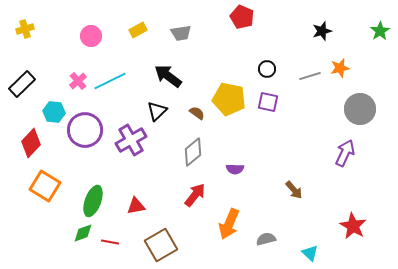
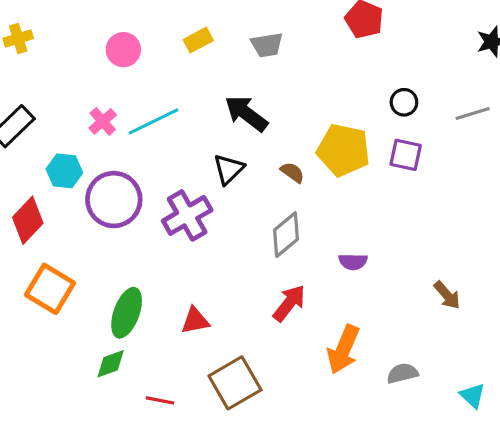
red line: (110, 242) -> (160, 400), moved

